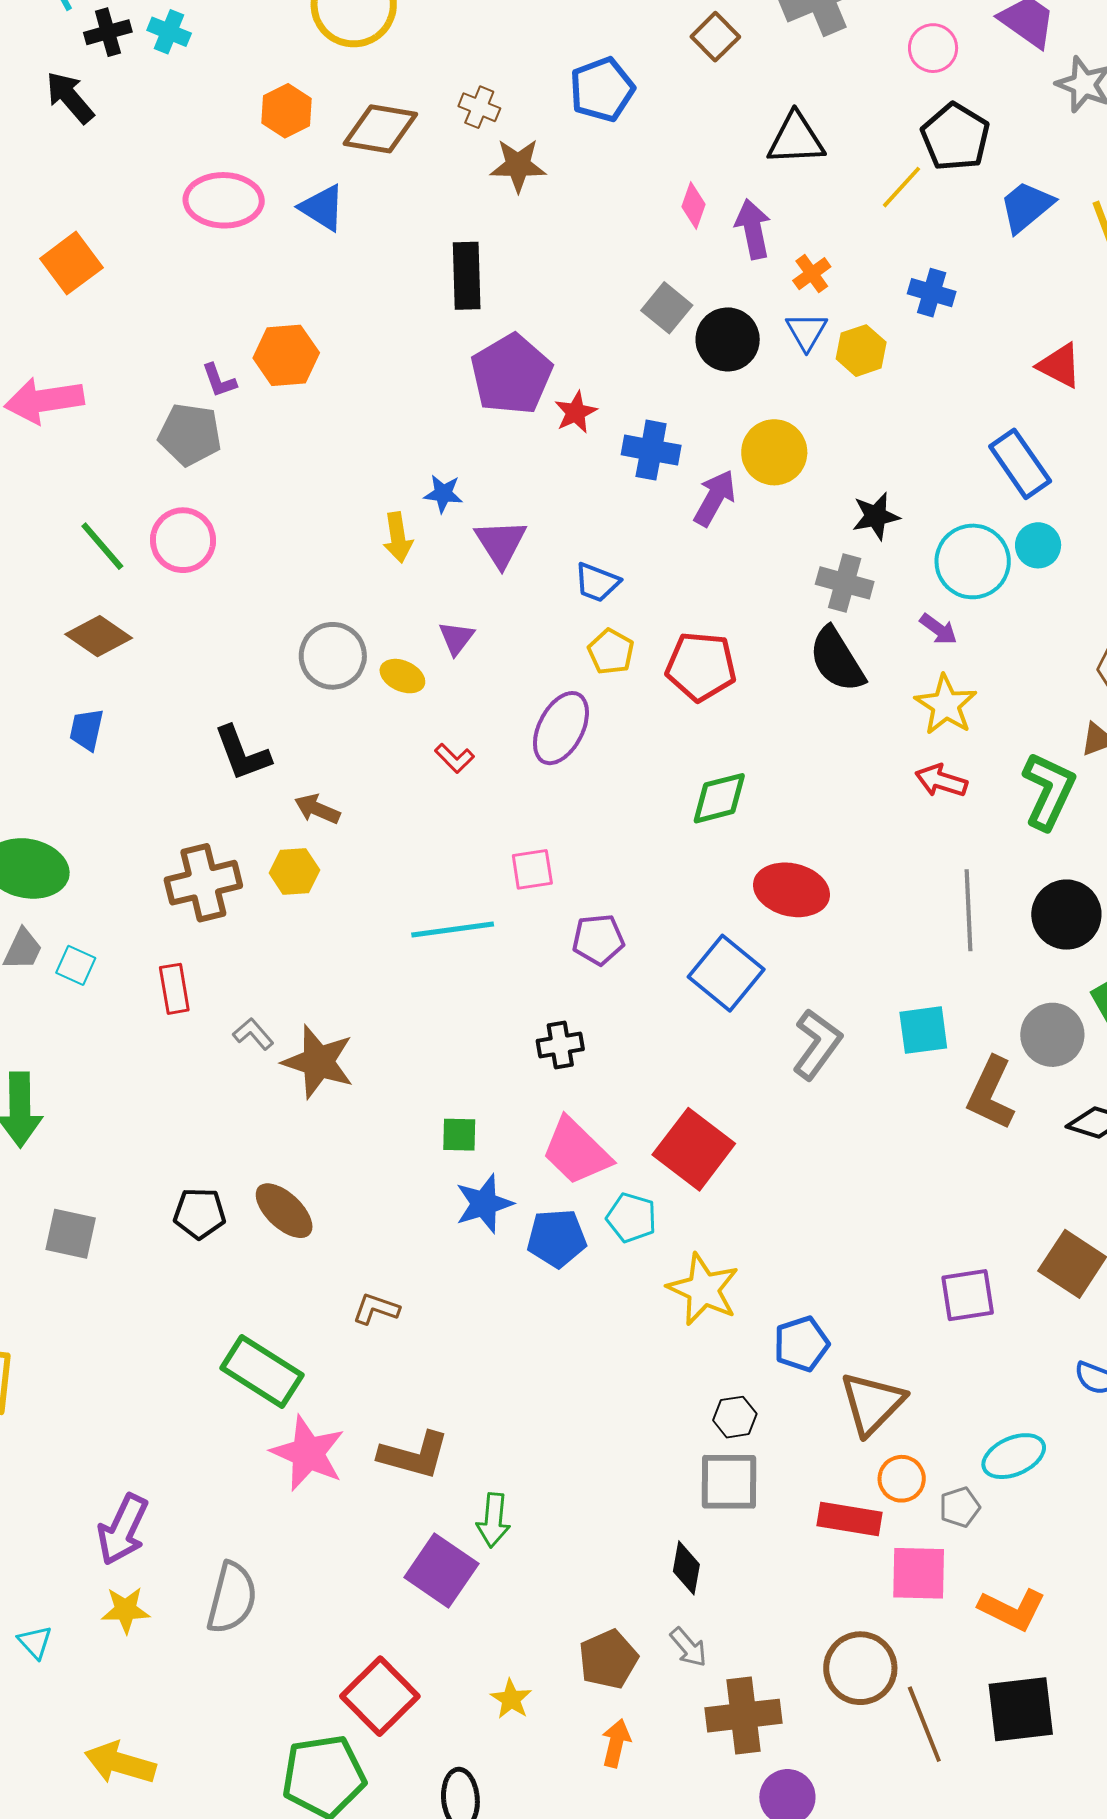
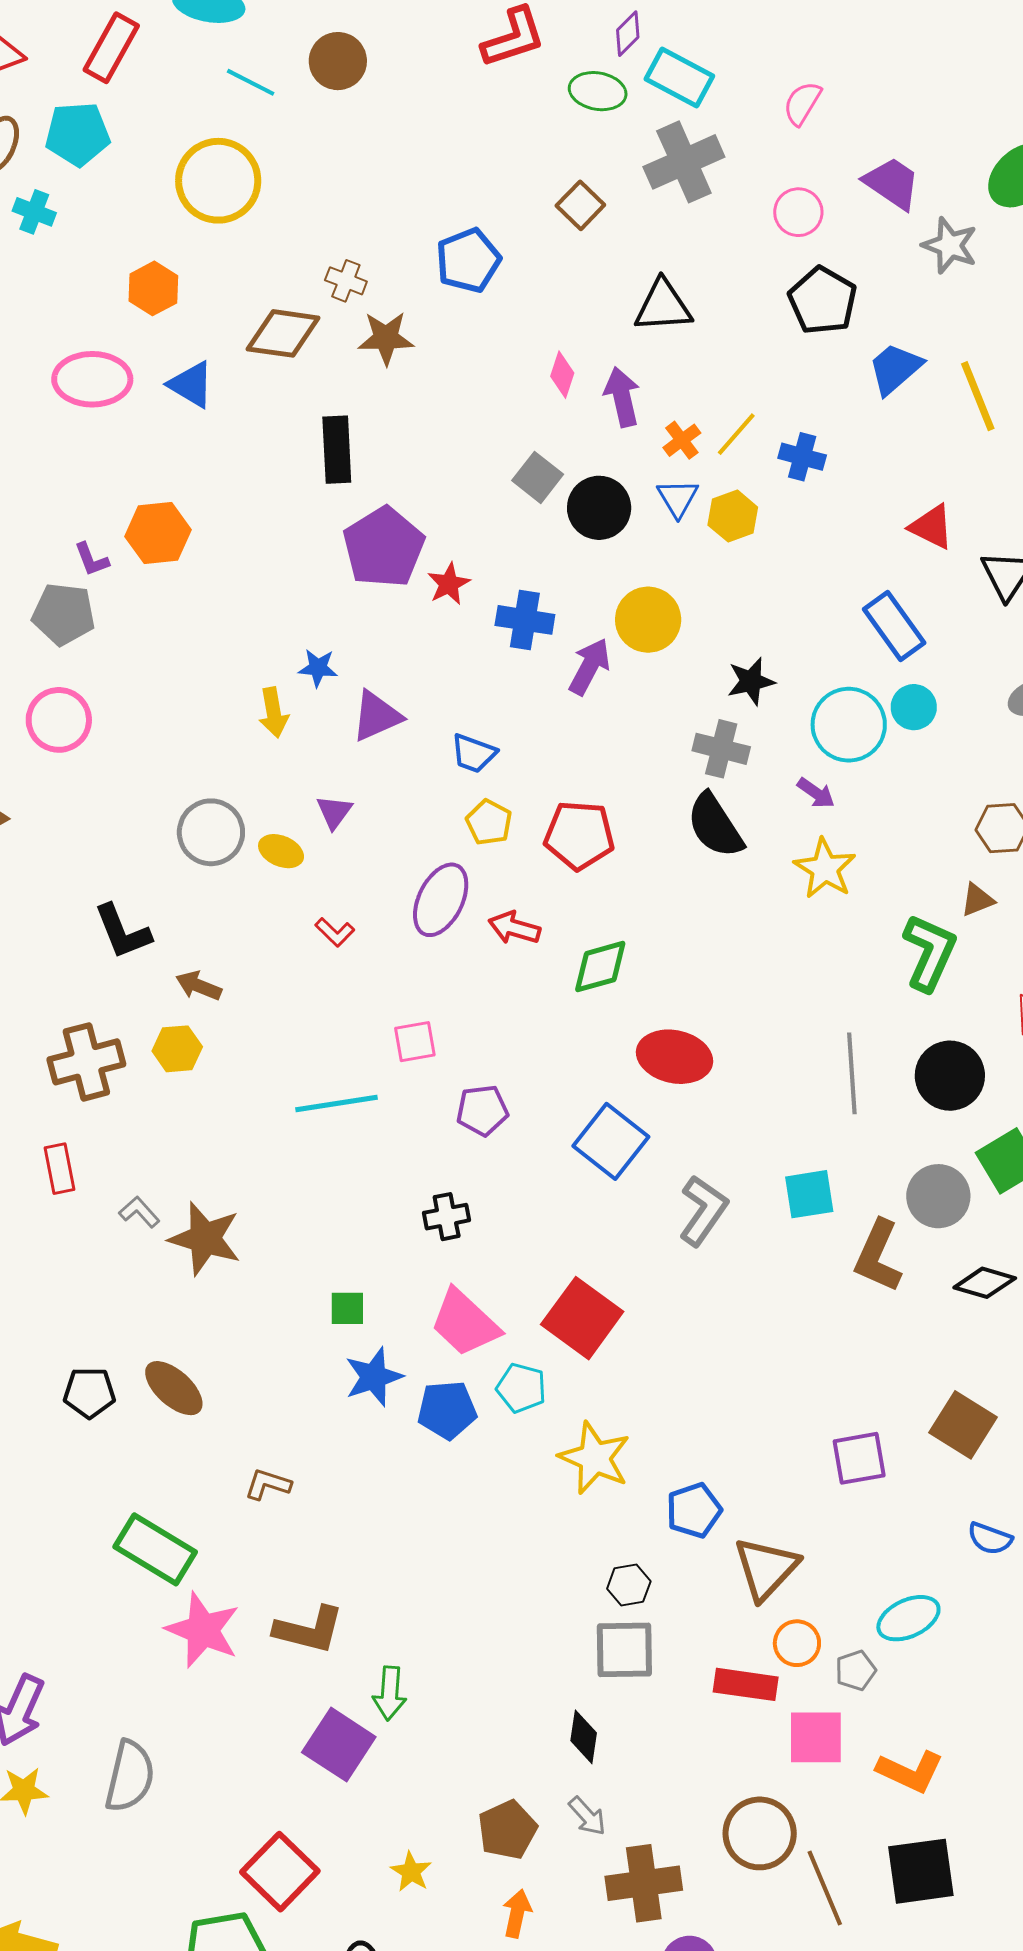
brown diamond: (380, 129) -> (283, 333), moved
yellow line: (902, 187) -> (736, 434), moved
purple triangle: (501, 543) -> (376, 716), turned 40
red arrow: (941, 781) -> (514, 928), moved

